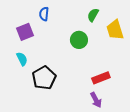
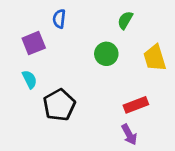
yellow trapezoid: (115, 30) -> (155, 58), moved

